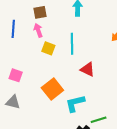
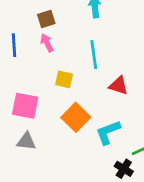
yellow square: (48, 48) -> (64, 79), moved
pink square: (16, 75) -> (25, 106), size x1.5

